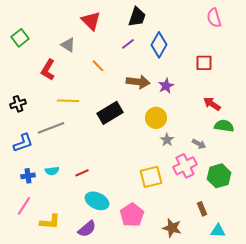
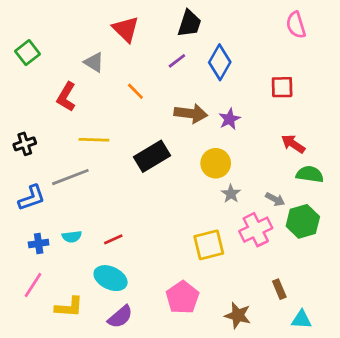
green hexagon: (219, 176) -> (303, 221), moved
cyan ellipse: (97, 201) -> (111, 278), moved

